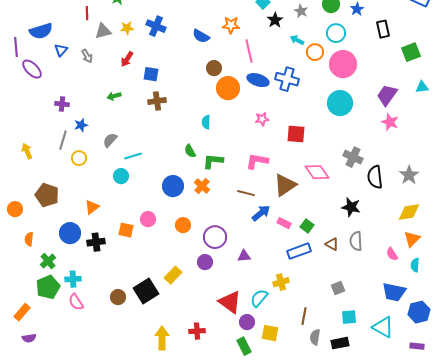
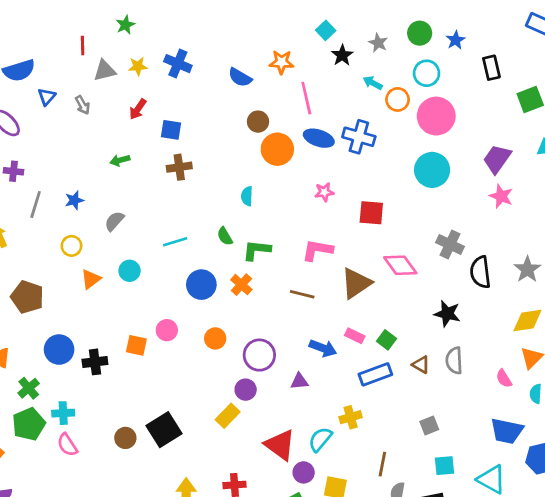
purple cross: (62, 104) -> (13, 171), moved
gray line: (63, 140) -> (36, 204), moved
cyan line: (133, 156) -> (175, 242), moved
orange triangle: (92, 207) -> (91, 279), moved
blue arrow: (261, 213) -> (323, 348), moved, turned 60
yellow rectangle: (173, 275) -> (228, 416), moved

